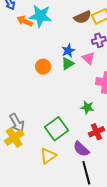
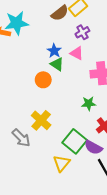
green triangle: (68, 64) -> (57, 64), turned -40
orange circle: (43, 67) -> (43, 80), moved
green square: (57, 129) -> (75, 141), moved
yellow cross: (14, 138) -> (41, 120), moved

